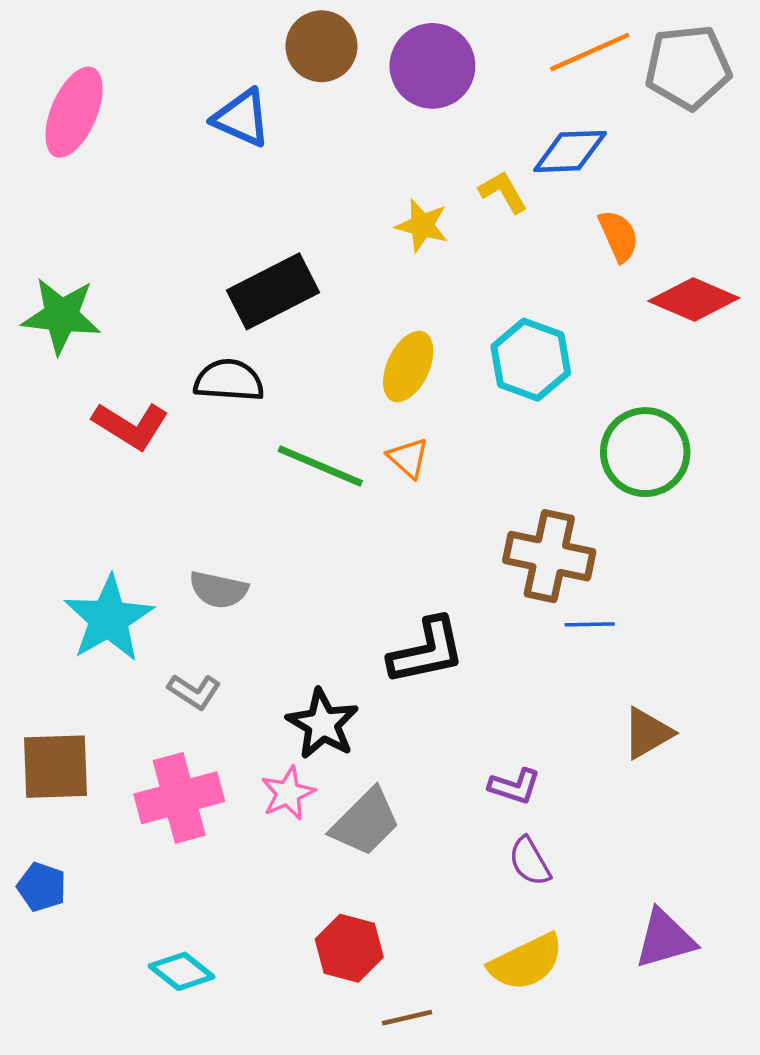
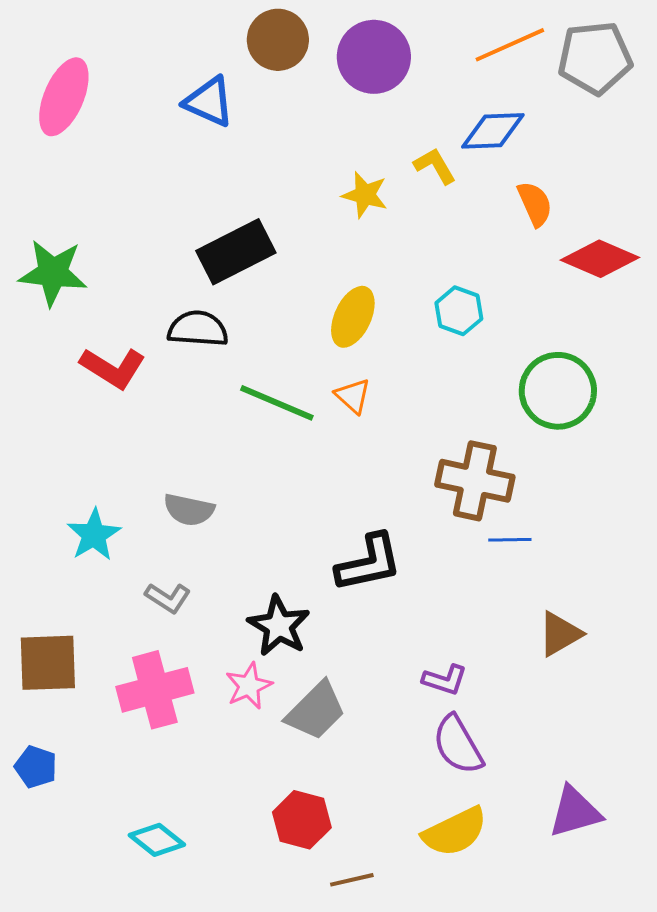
cyan hexagon: (531, 360) -> (459, 311), size x0.7
cyan star: (109, 619) -> (94, 535), size x0.7
purple semicircle: (530, 861) -> (458, 745), size x1.4

